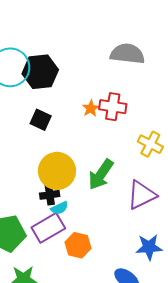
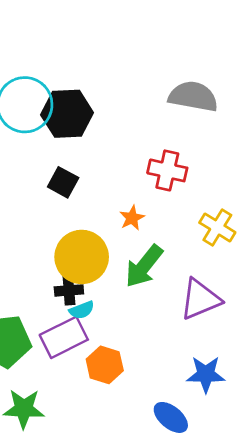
orange star: (91, 108) -> (132, 218), moved

